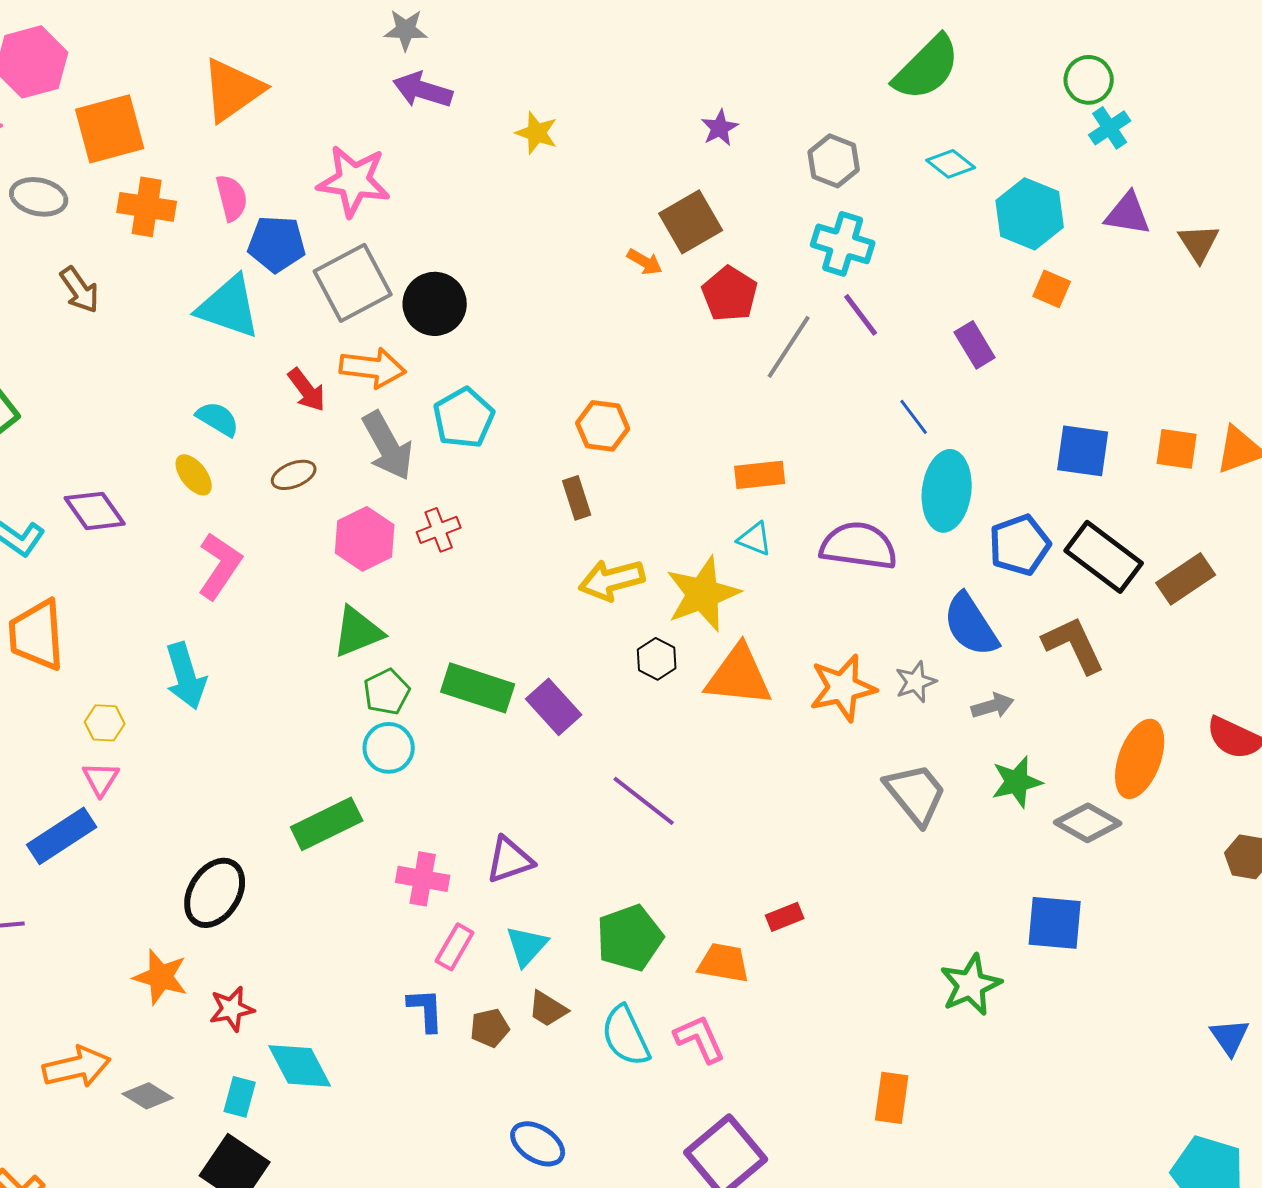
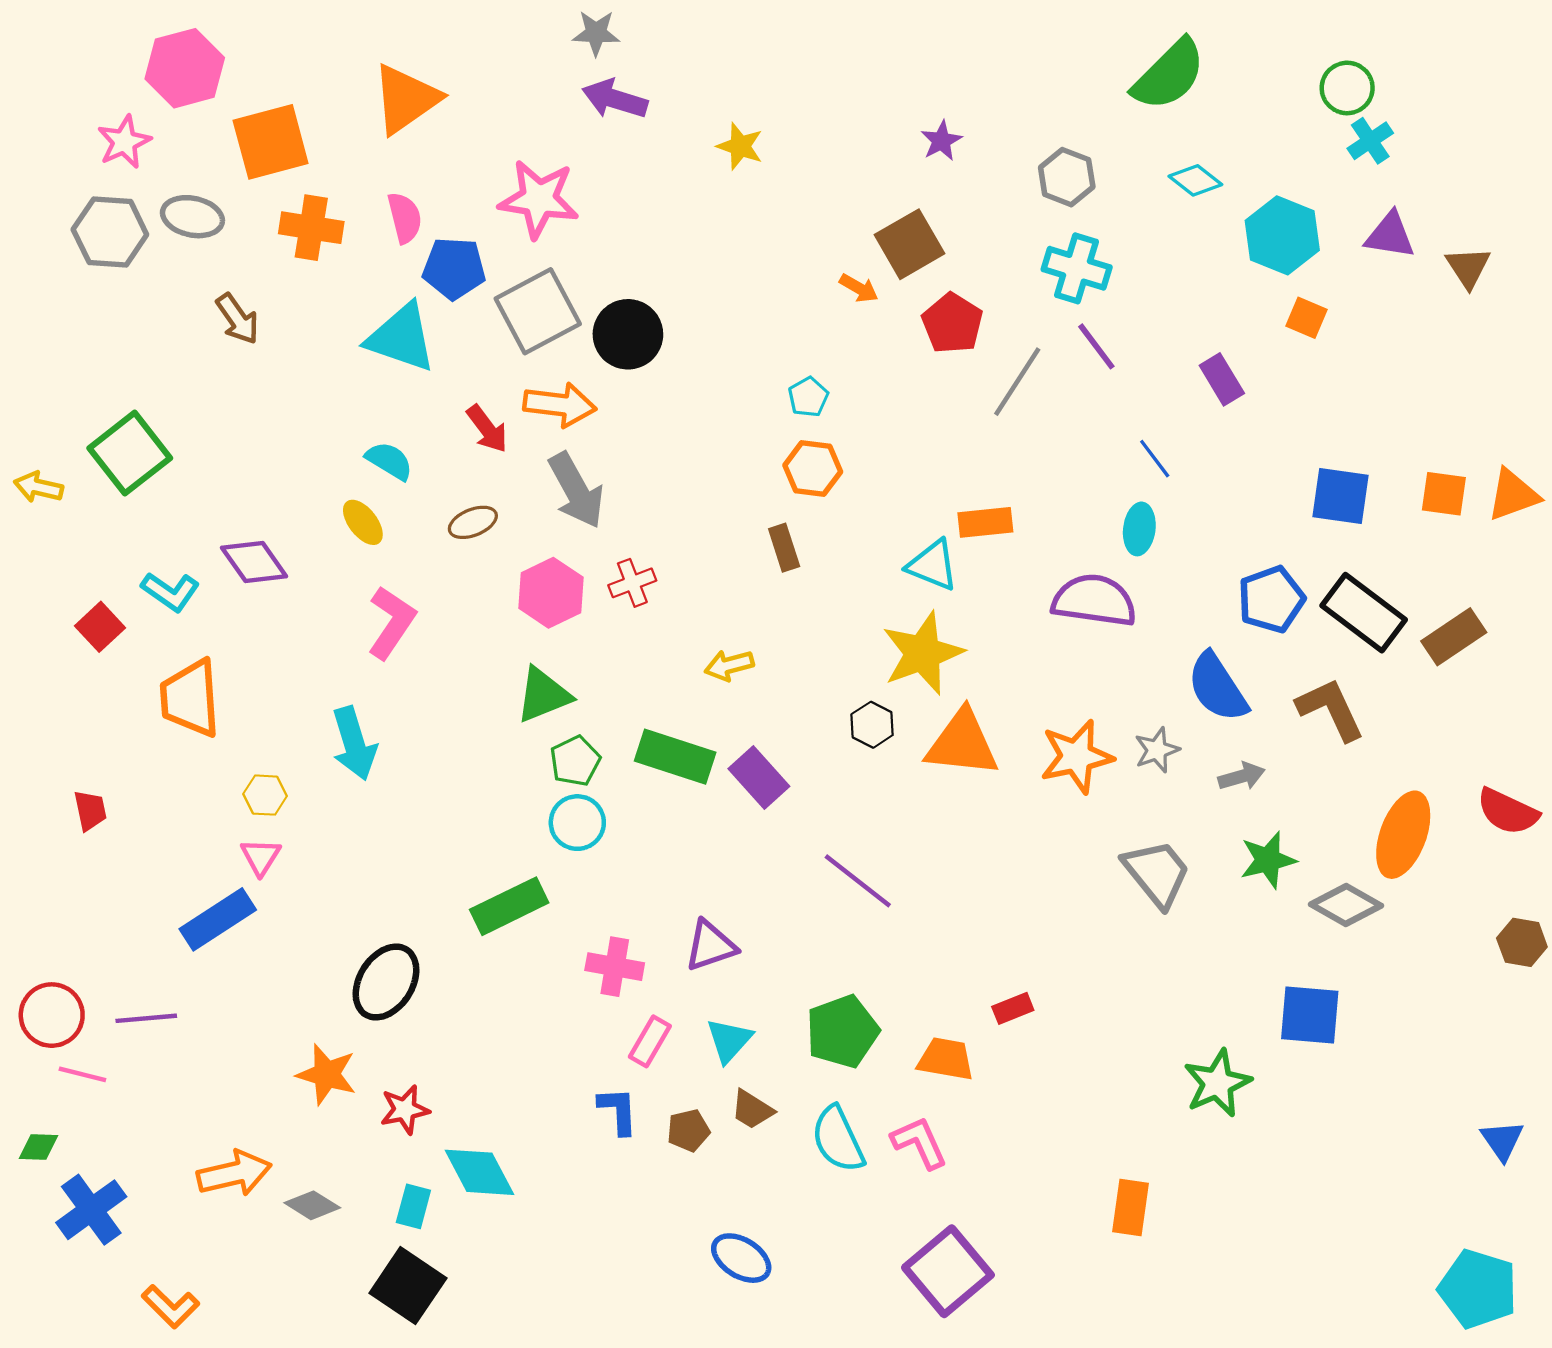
cyan pentagon: (464, 418) -> (808, 397), moved, size x0.6
cyan ellipse: (947, 491) -> (1139, 529), moved, size x0.6
cyan triangle: (755, 539) -> (933, 565), moved, size x1.4
yellow arrow: (612, 580) -> (729, 665), moved, size x0.7

